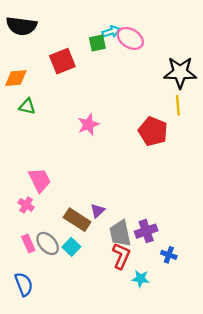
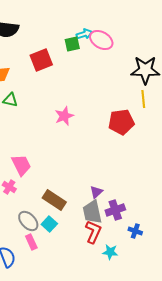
red pentagon: (153, 131) -> (121, 122), turned -30
purple triangle: (97, 211) -> (96, 192), moved
pink rectangle: (28, 243) -> (31, 242), moved

